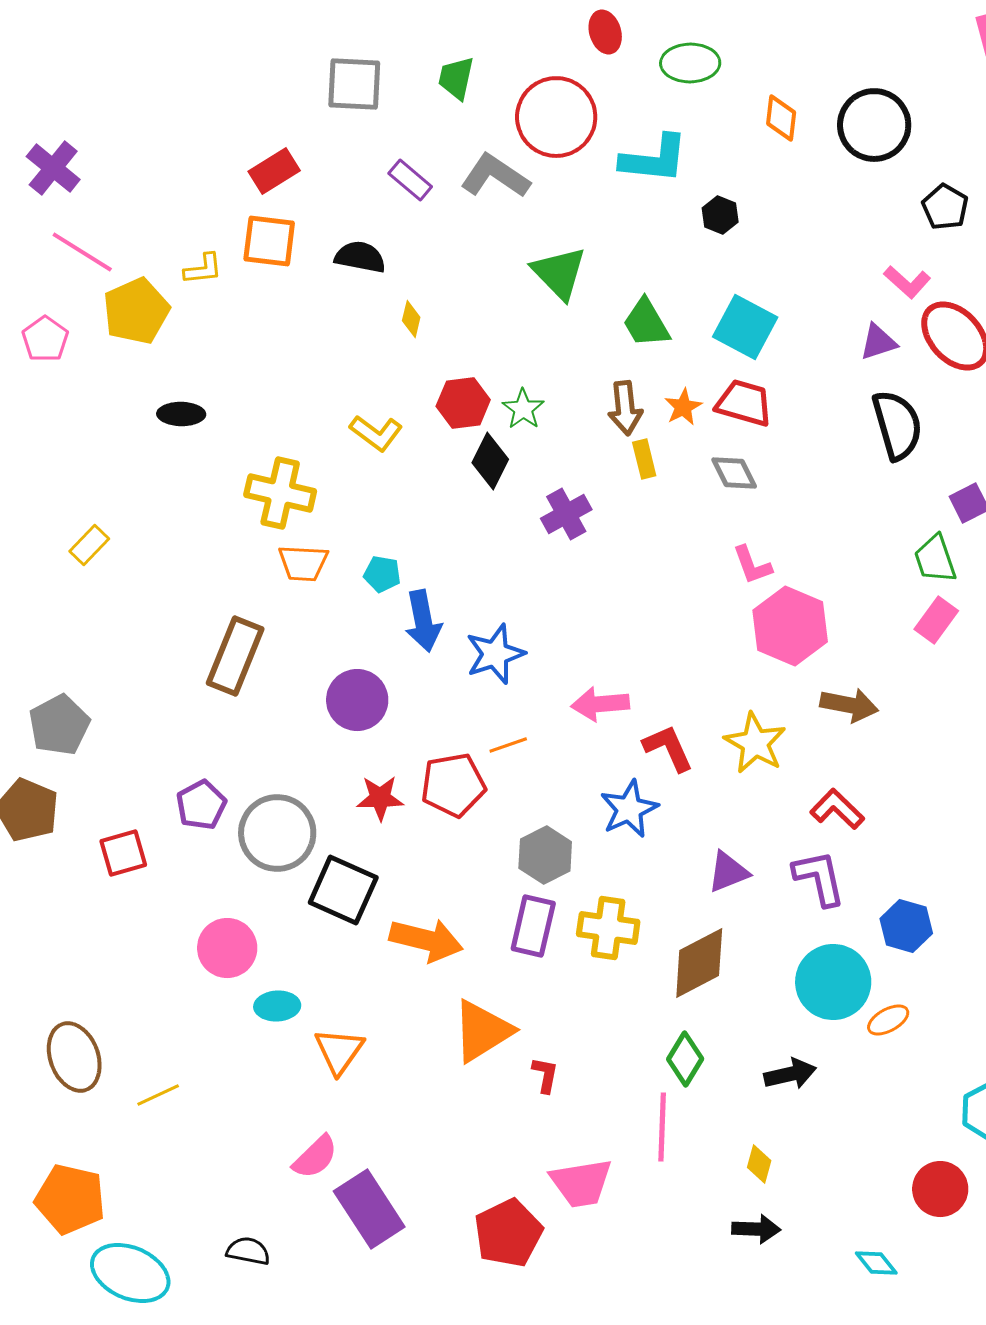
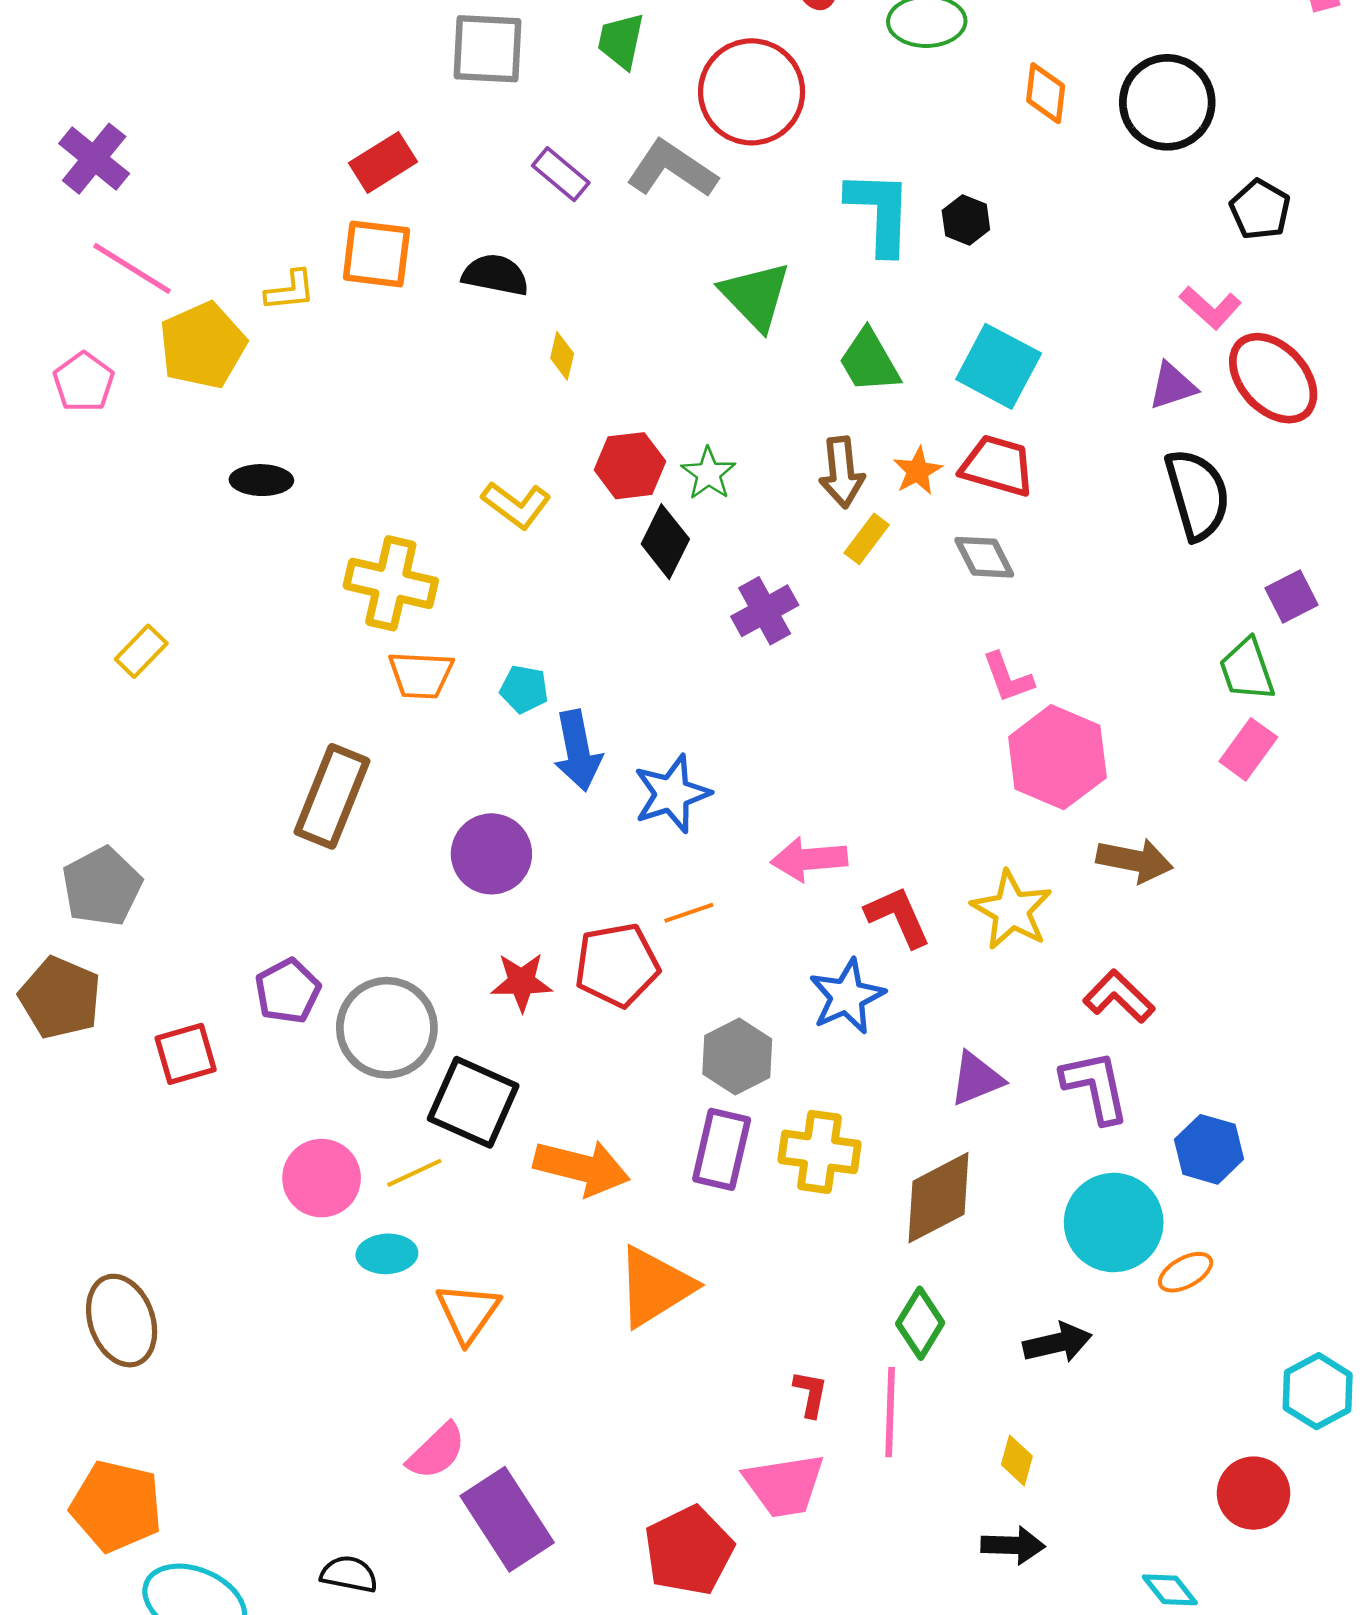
cyan L-shape: (654, 159) -> (880, 212), moved, turned -94
yellow rectangle: (644, 459) -> (867, 539), turned 51
red L-shape: (545, 1075) -> (810, 1394), moved
yellow line: (158, 1095) -> (414, 1173), moved

